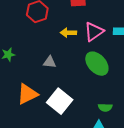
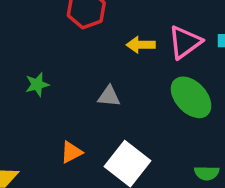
orange triangle: (27, 94) -> (71, 152), size x0.6

